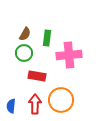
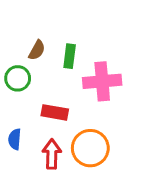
green circle: (24, 53) -> (18, 78), moved
blue semicircle: (11, 106) -> (15, 139), moved

